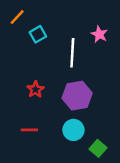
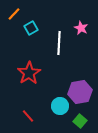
red star: (35, 89) -> (29, 73), size x1.6
purple hexagon: (77, 96) -> (80, 92), moved
red line: (29, 130) -> (28, 116), moved, turned 48

